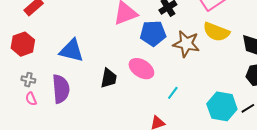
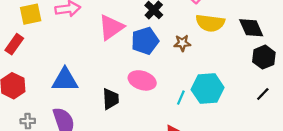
brown star: (186, 44) -> (182, 43), size x0.6
cyan hexagon: (222, 106) -> (208, 89), moved

